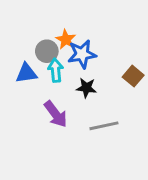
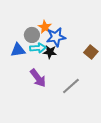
cyan arrow: (56, 70) -> (38, 48), turned 91
black star: (86, 88) -> (50, 52), moved
gray line: (104, 126) -> (71, 86), turned -30

